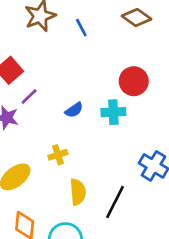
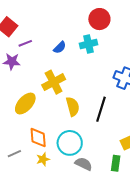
purple line: (29, 97) -> (25, 43), turned 32
yellow cross: (58, 155) -> (54, 82), size x1.6

